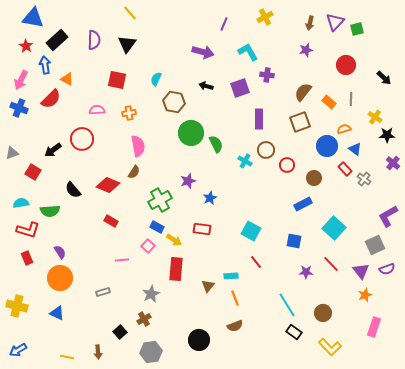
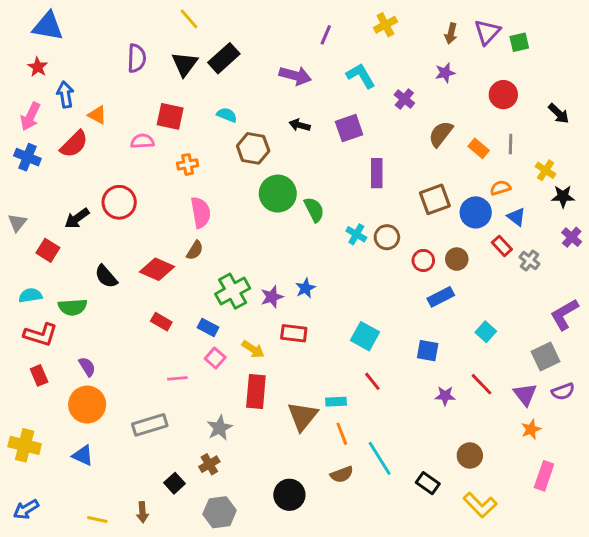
black rectangle: (57, 40) -> (224, 58), moved
purple cross: (267, 75) -> (404, 99), moved, turned 32
cyan semicircle: (156, 79) -> (227, 115), turned 88
pink semicircle: (97, 110) -> (142, 141), moved
brown square: (300, 122) -> (435, 199), moved
brown circle: (266, 150) -> (387, 237), moved
gray triangle: (12, 153) -> (17, 223), turned -32
red circle: (287, 165) -> (423, 260), moved
purple star: (188, 181) -> (272, 297), moved
blue rectangle: (157, 227) -> (208, 327), moved
cyan square: (334, 228) -> (486, 332), size x0.6
brown triangle: (208, 286) -> (303, 416), size x1.6
gray rectangle: (103, 292) -> (150, 425), size x1.6
cyan line: (287, 305) -> (380, 458), moved

